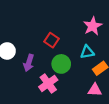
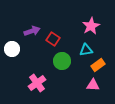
purple arrow: (29, 63) -> (32, 31), moved, turned -126
pink cross: (48, 83) -> (37, 83), moved

